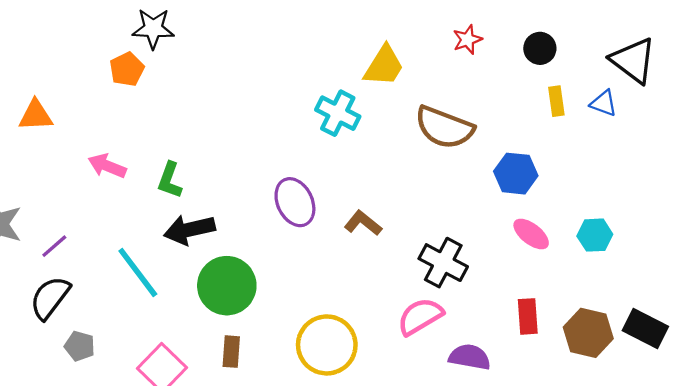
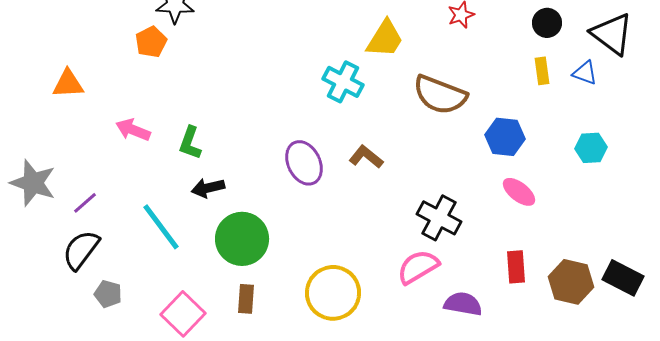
black circle: (540, 48) -> (547, 23), moved
brown L-shape: (363, 223) -> (366, 157), moved
black arrow: (189, 230) -> (208, 188), size x0.7
cyan hexagon: (595, 235) -> (591, 148), moved

